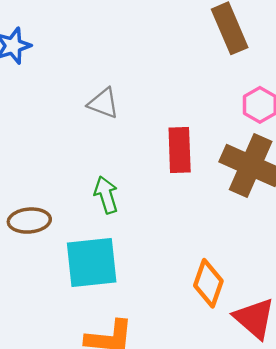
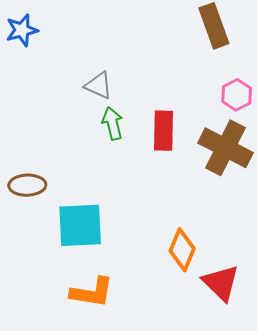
green arrow: (106, 195) -> (112, 123), moved

